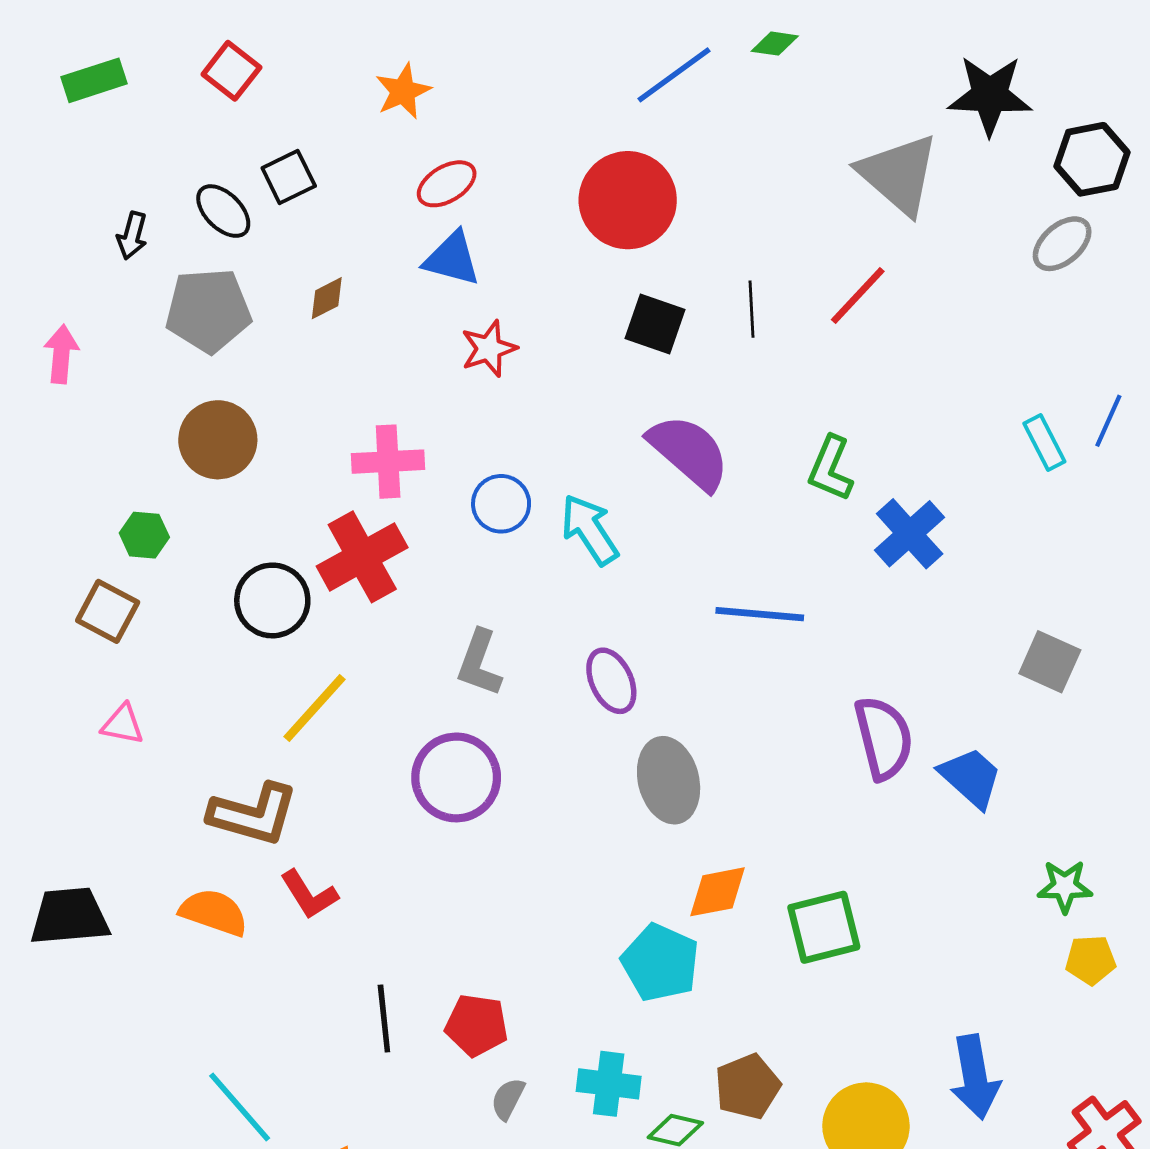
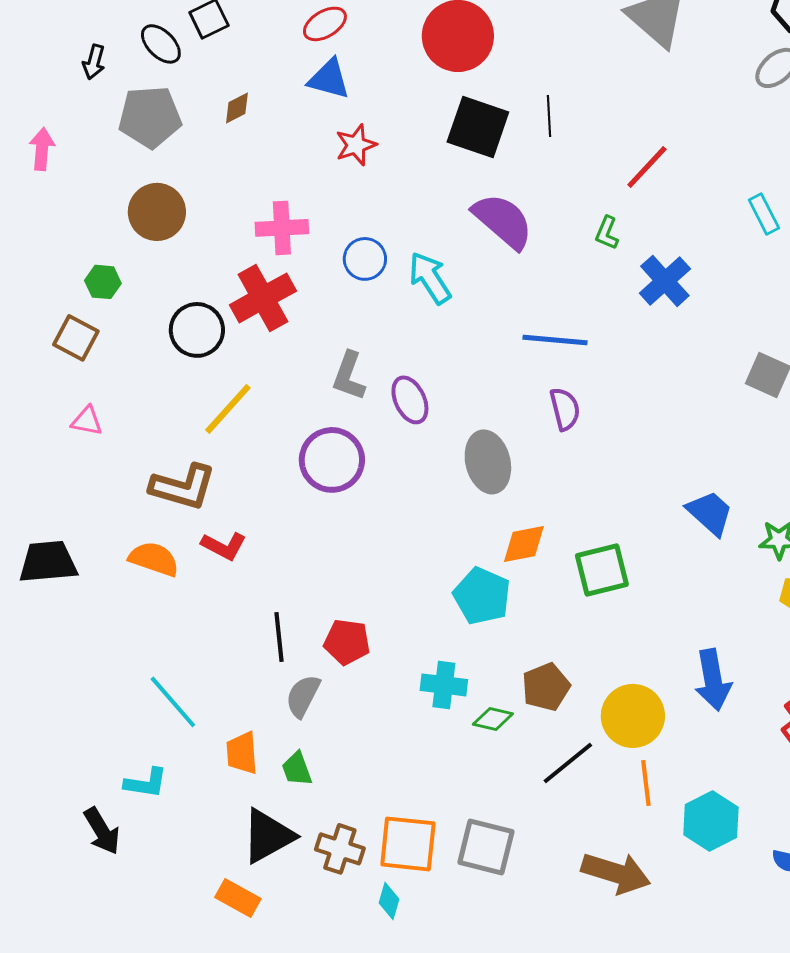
red line: (858, 295) -> (647, 167), moved
black square: (655, 324) -> (478, 127), size x1.4
green L-shape: (831, 468) -> (607, 233), size x0.7
purple ellipse: (611, 681) -> (410, 400), moved
purple semicircle: (884, 738) -> (565, 409), moved, size x0.7
blue trapezoid: (971, 777) -> (710, 513), moved
red L-shape: (309, 895) -> (224, 546), turned -30
gray semicircle: (508, 1099) -> (303, 696), moved, size x1.4

